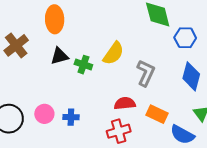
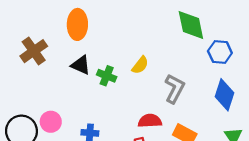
yellow semicircle: (113, 53) -> (140, 65), size x0.7
black triangle: (59, 56) -> (81, 65), turned 36
pink circle: (44, 114) -> (51, 122), moved

